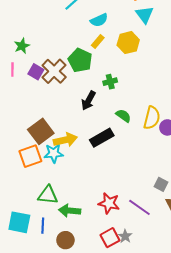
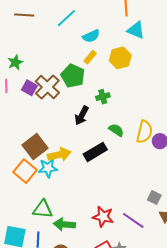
cyan triangle: (145, 15) -> (136, 30), turned -30
orange square: (30, 156) -> (25, 171), turned -30

